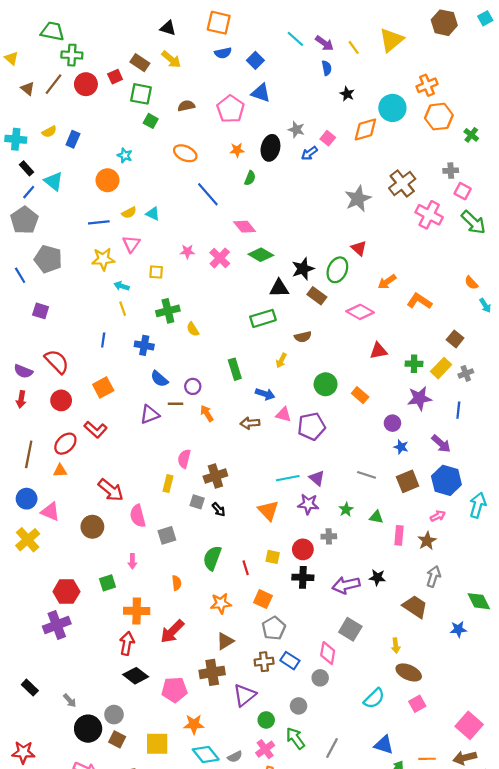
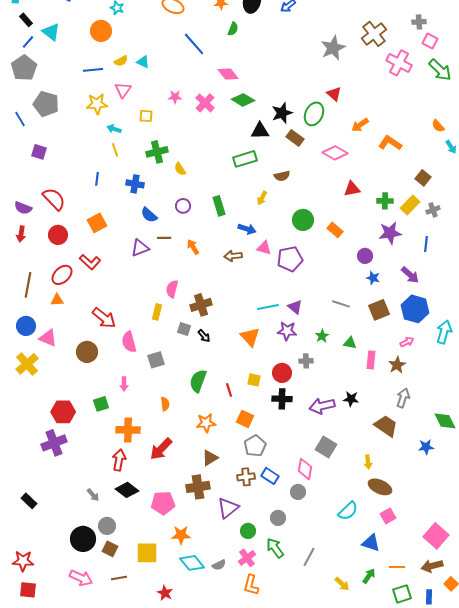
purple circle: (193, 386) -> (183, 206), moved
gray arrow: (70, 701) -> (93, 495), moved
blue triangle: (384, 745) -> (371, 543), moved

